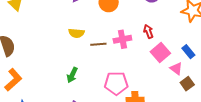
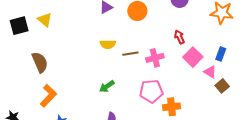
pink cross: (122, 39) -> (155, 58), moved
blue rectangle: (188, 52) -> (221, 54), turned 64
green arrow: (72, 75) -> (107, 86), turned 35

